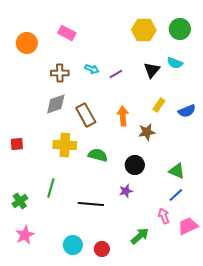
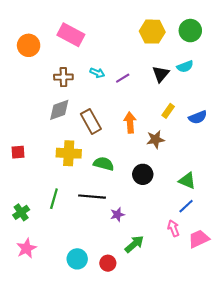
pink rectangle: (67, 33) -> (71, 35), size x1.4
cyan semicircle: (175, 63) -> (185, 66), turned -42
purple star: (126, 191) -> (117, 215), moved
black line: (91, 204) -> (92, 197), moved
green arrow: (140, 236) -> (134, 244), moved

